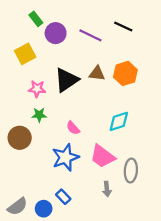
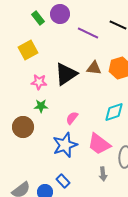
purple circle: (56, 33) -> (60, 14), moved
pink semicircle: (73, 128) -> (72, 118), turned 80

